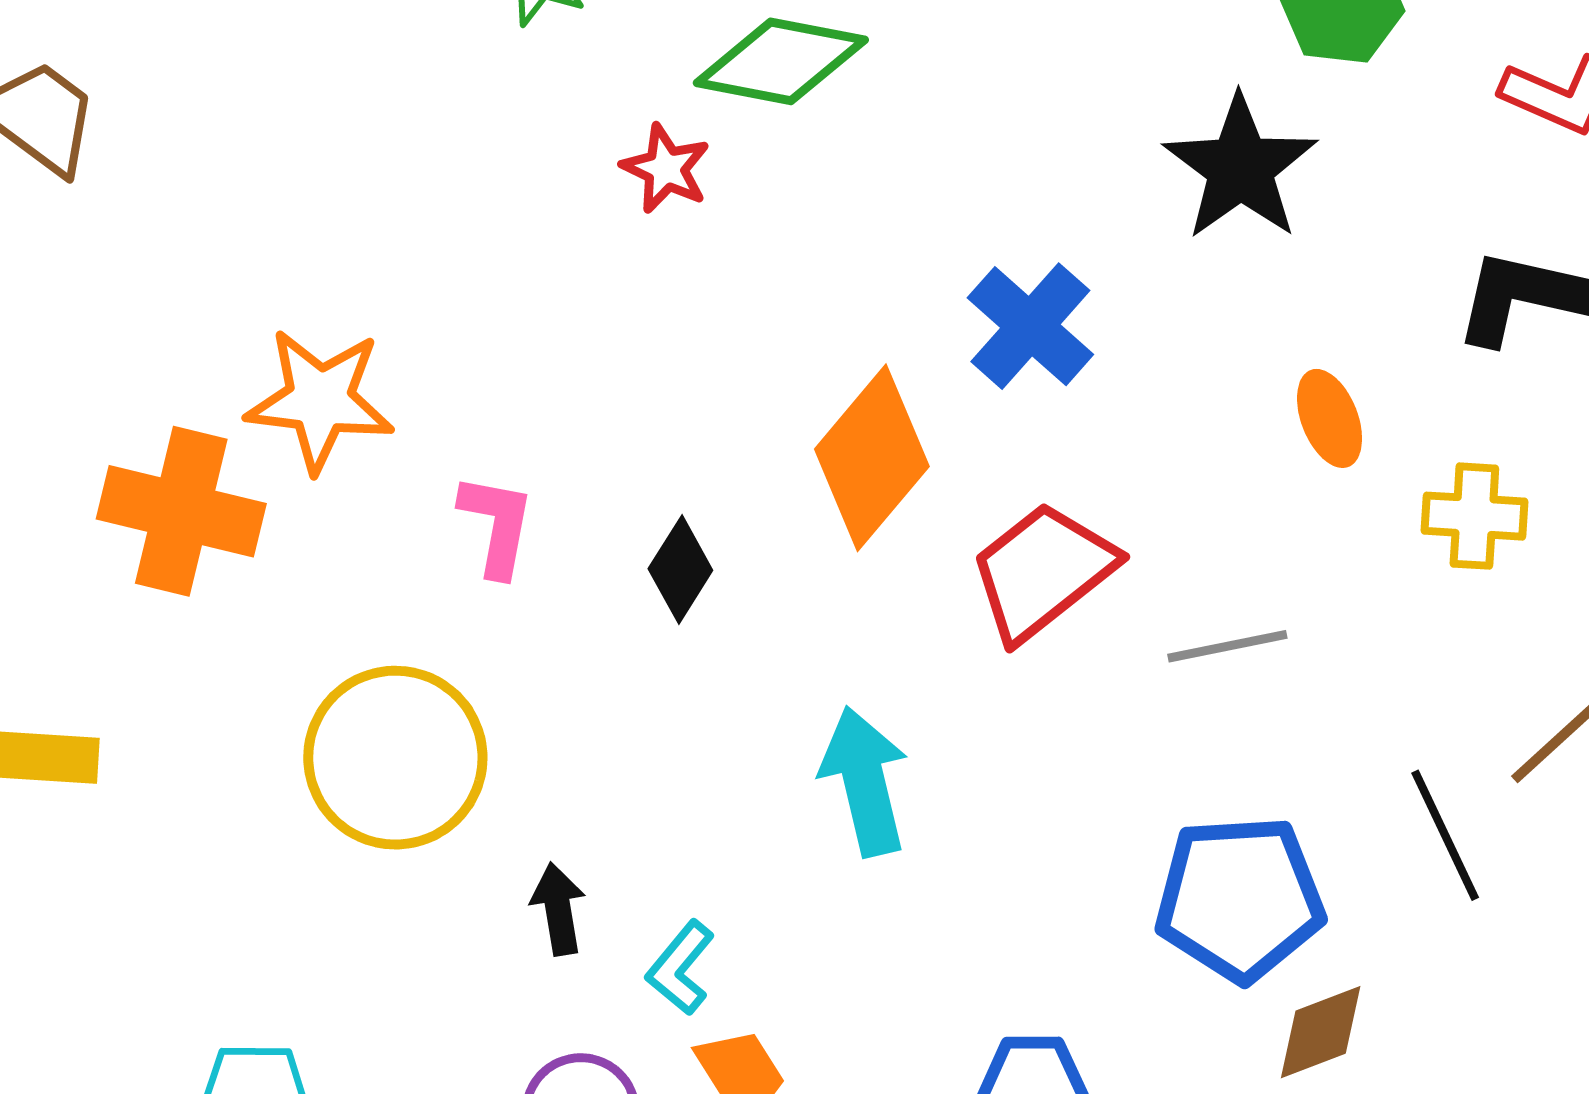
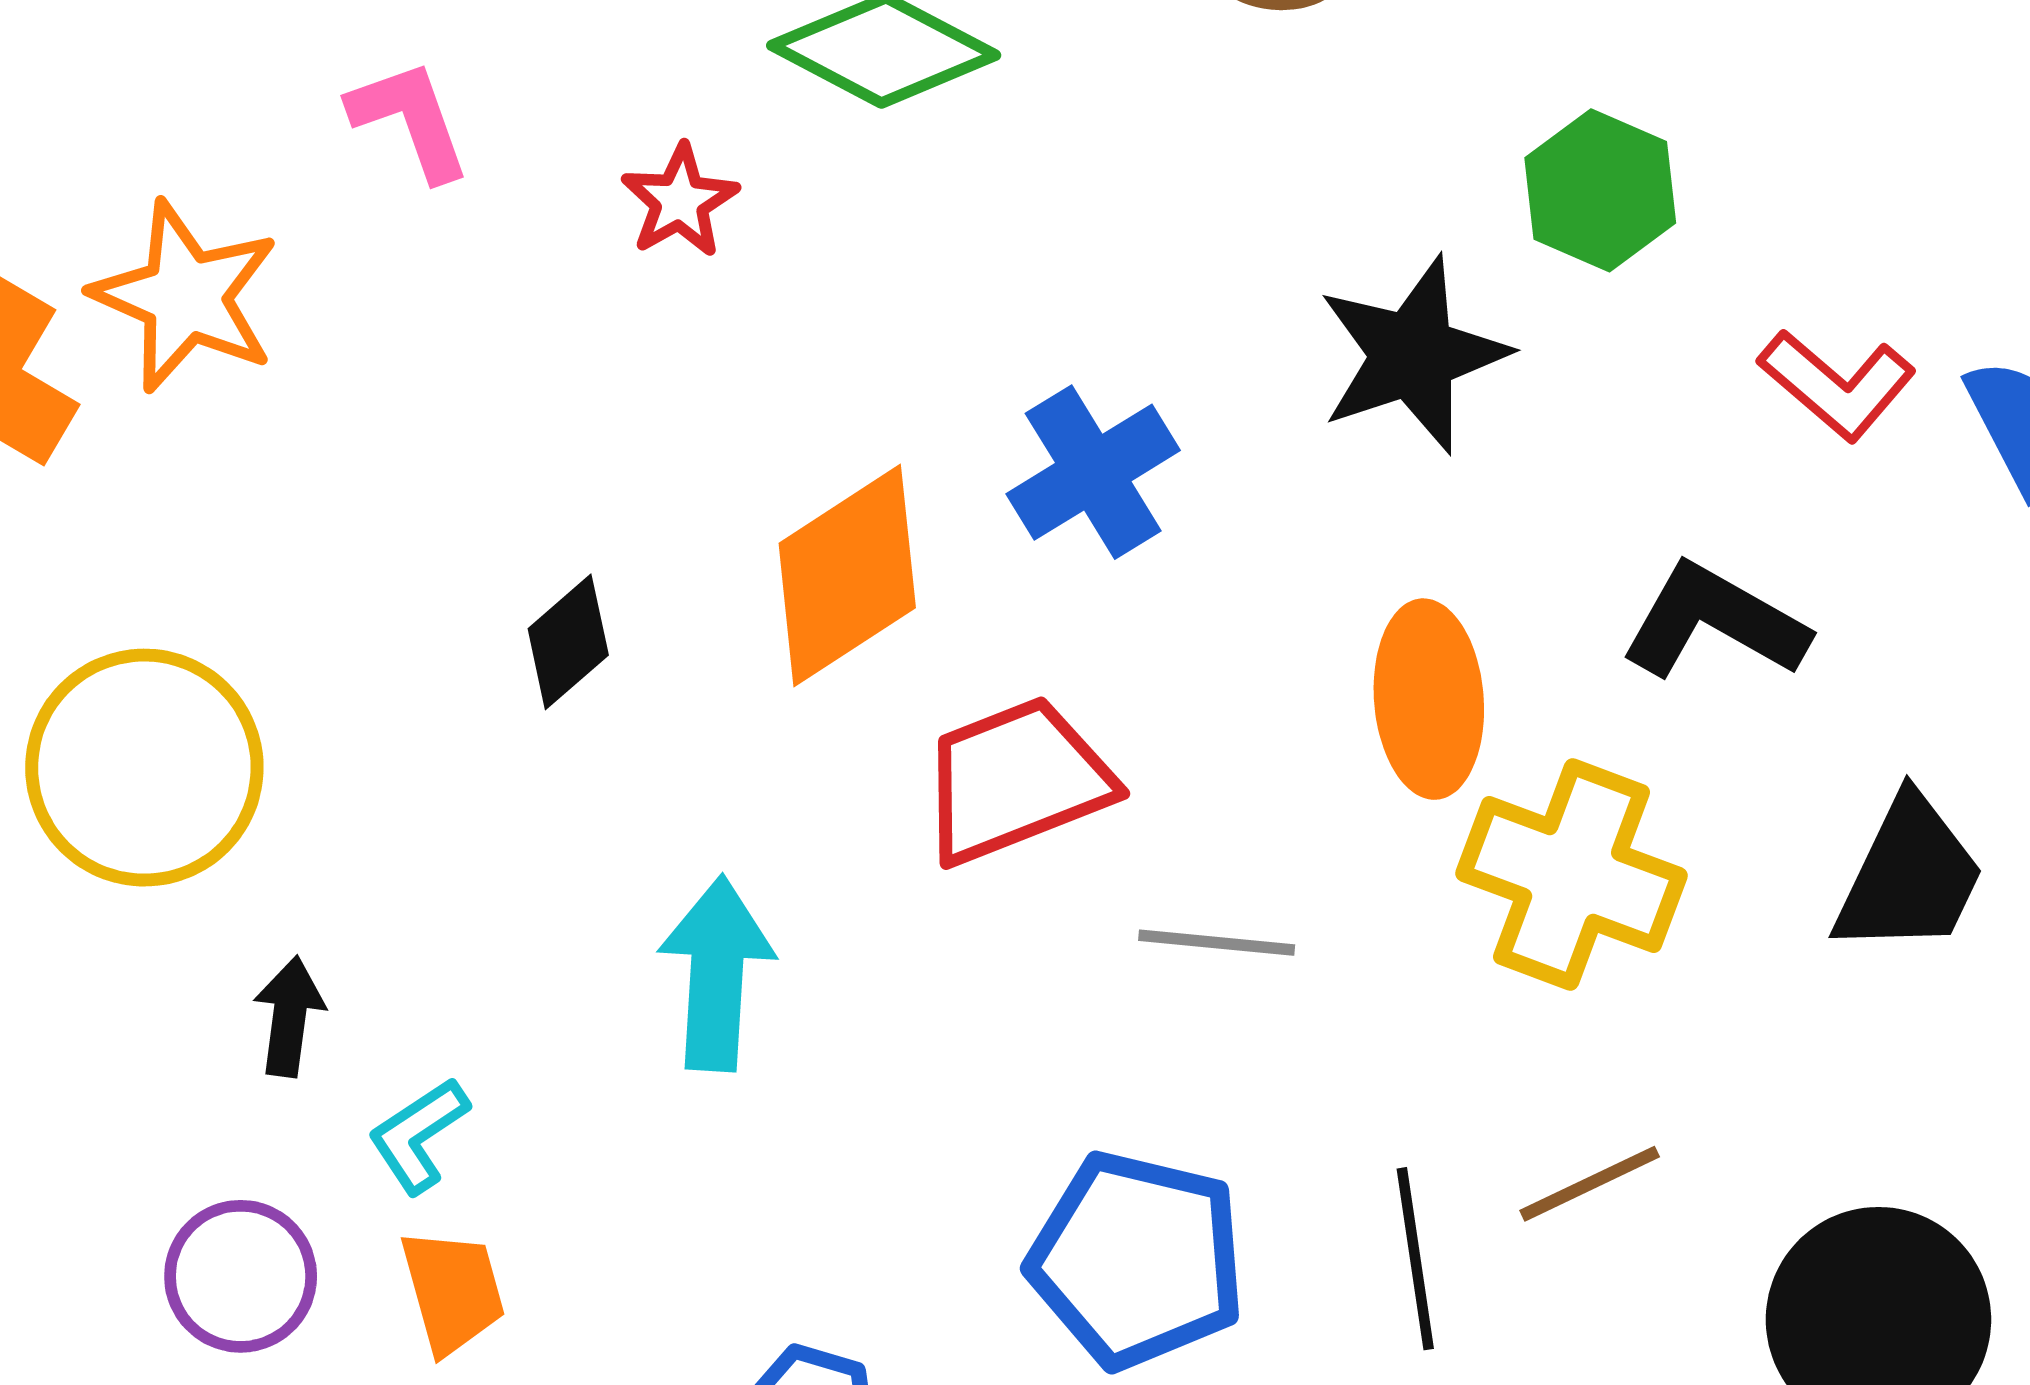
red star: (666, 169) -> (680, 201), moved
orange ellipse: (1330, 418) -> (1429, 699), size x1.5
yellow cross: (1474, 516) -> (1572, 875), size x1.6
pink L-shape: (497, 525) -> (410, 120), moved, turned -47

